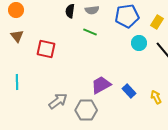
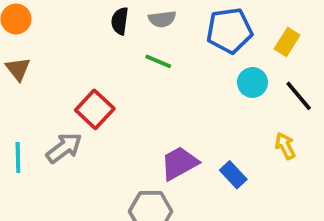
red square: (46, 49) -> (95, 109), moved, turned 30
yellow arrow: (156, 97) -> (285, 146), moved
gray arrow: (58, 101) -> (64, 148), moved

